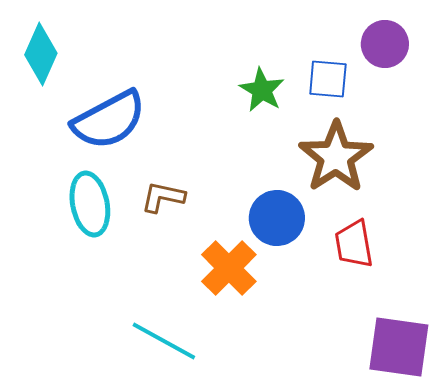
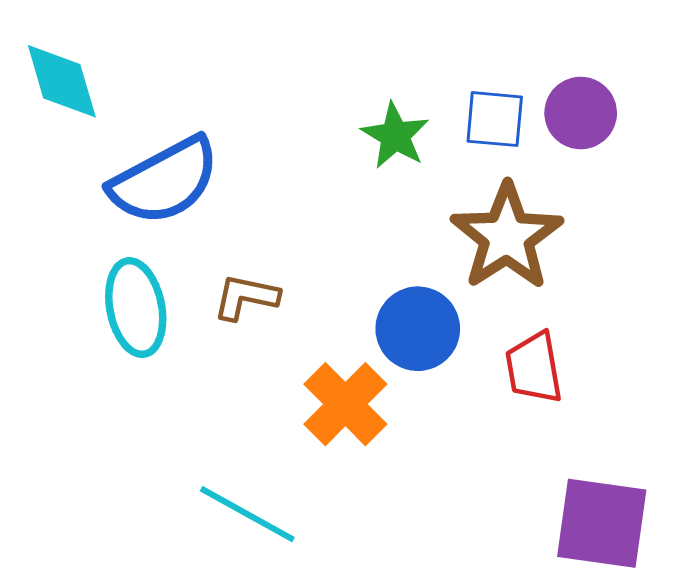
purple circle: (385, 44) -> (581, 113), moved
cyan diamond: (41, 54) -> (62, 81), turned -40

